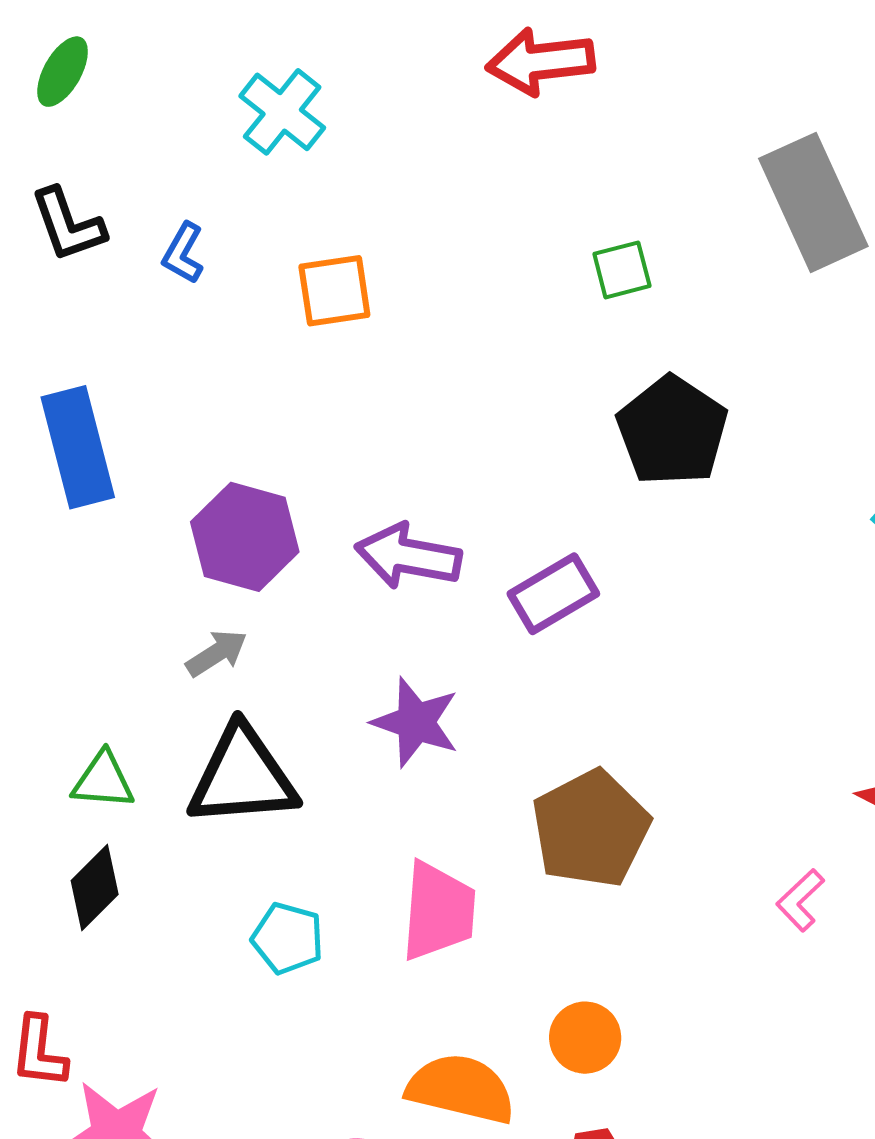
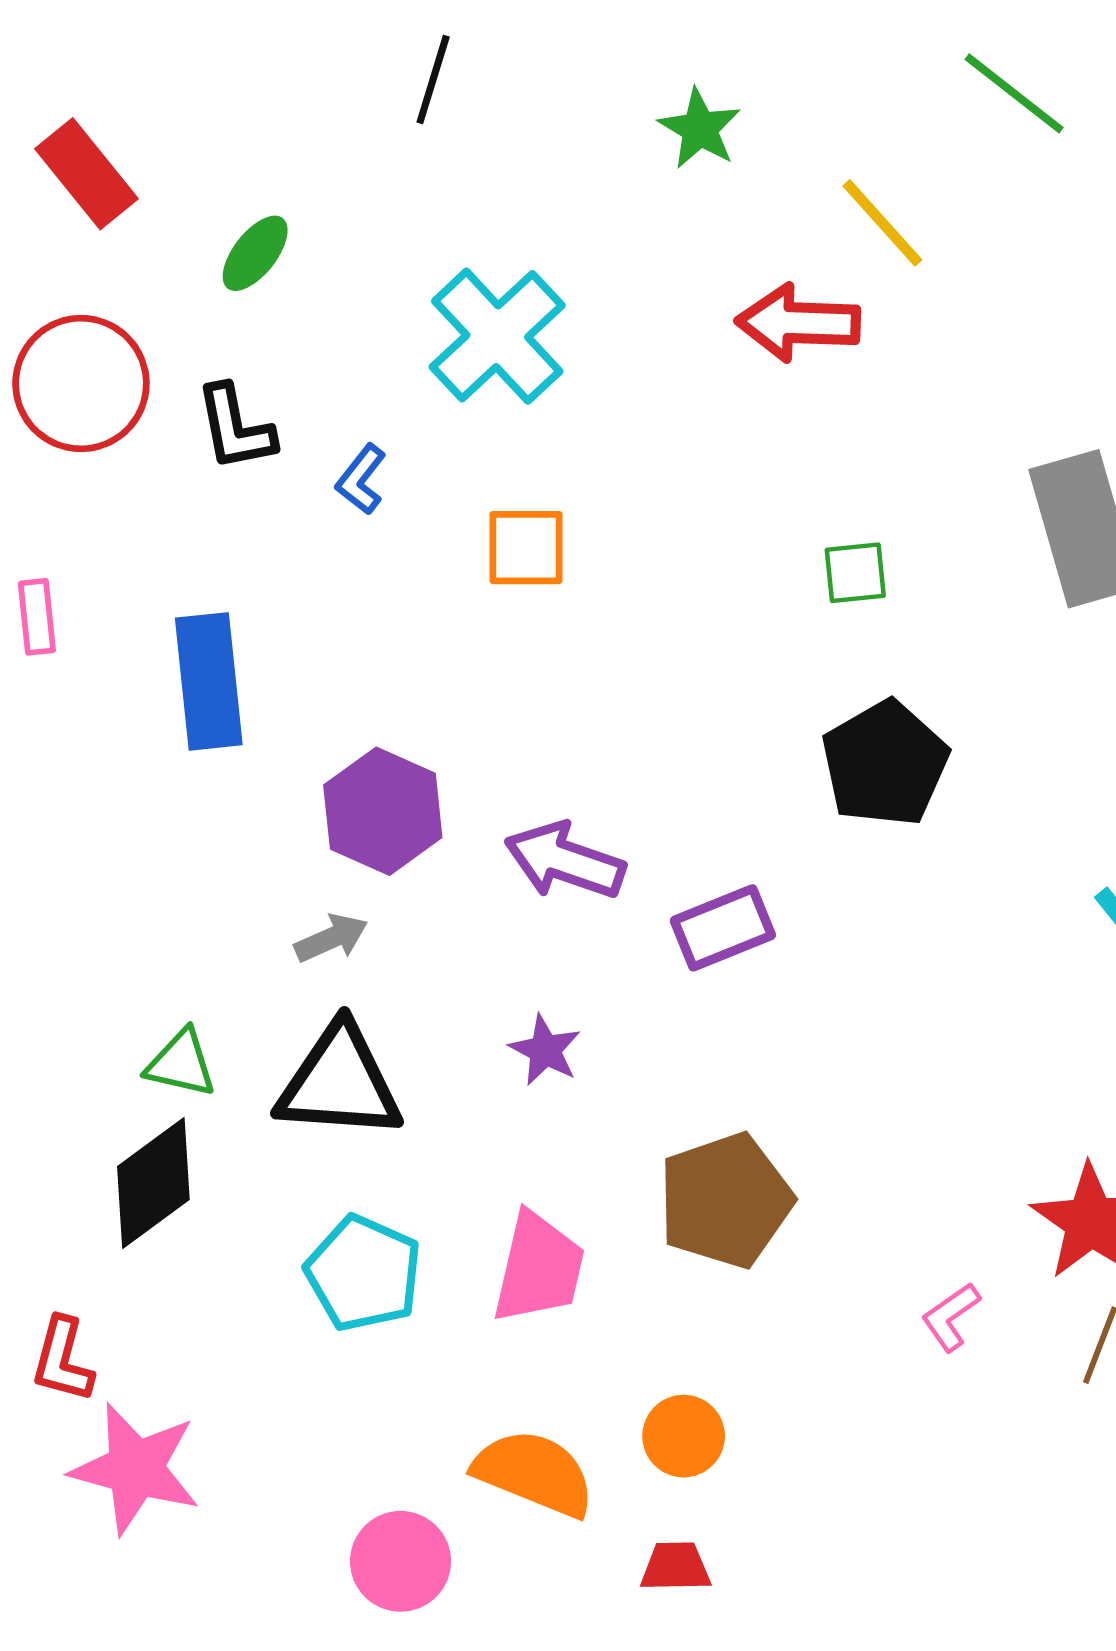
cyan cross: (282, 112) -> (497, 336), size x1.4
purple star: (416, 722) -> (545, 1050), size x0.7
black diamond: (95, 887) -> (153, 1183), size x1.4
cyan pentagon: (288, 938) -> (363, 1273), size x1.4

